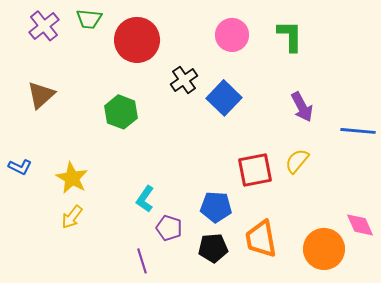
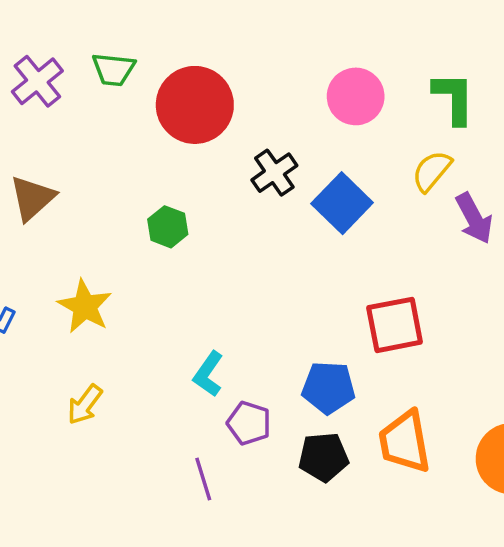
green hexagon: (121, 112) -> (168, 227), size x0.7
yellow semicircle: (297, 161) -> (432, 171), moved
yellow star: (72, 178) -> (85, 306), moved

